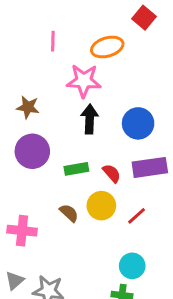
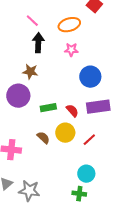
pink line: (53, 41) -> (32, 21), turned -48
pink star: (84, 81) -> (71, 50), moved, size x0.6
brown star: (28, 107) -> (30, 72), moved
black arrow: (90, 119) -> (38, 43), moved

